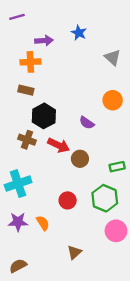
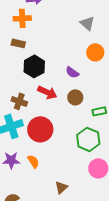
gray triangle: (113, 57) -> (87, 23), moved
brown cross: (27, 140) -> (19, 101), moved
brown circle: (80, 159) -> (75, 97), moved
red circle: (68, 200) -> (40, 129), moved, size x1.6

